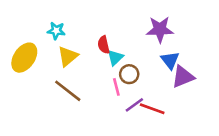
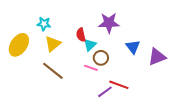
purple star: (160, 29) -> (109, 23), moved
purple triangle: (183, 77) -> (157, 57), moved
pink line: (116, 87) -> (91, 68), turned -56
purple line: (134, 105) -> (105, 92), moved

